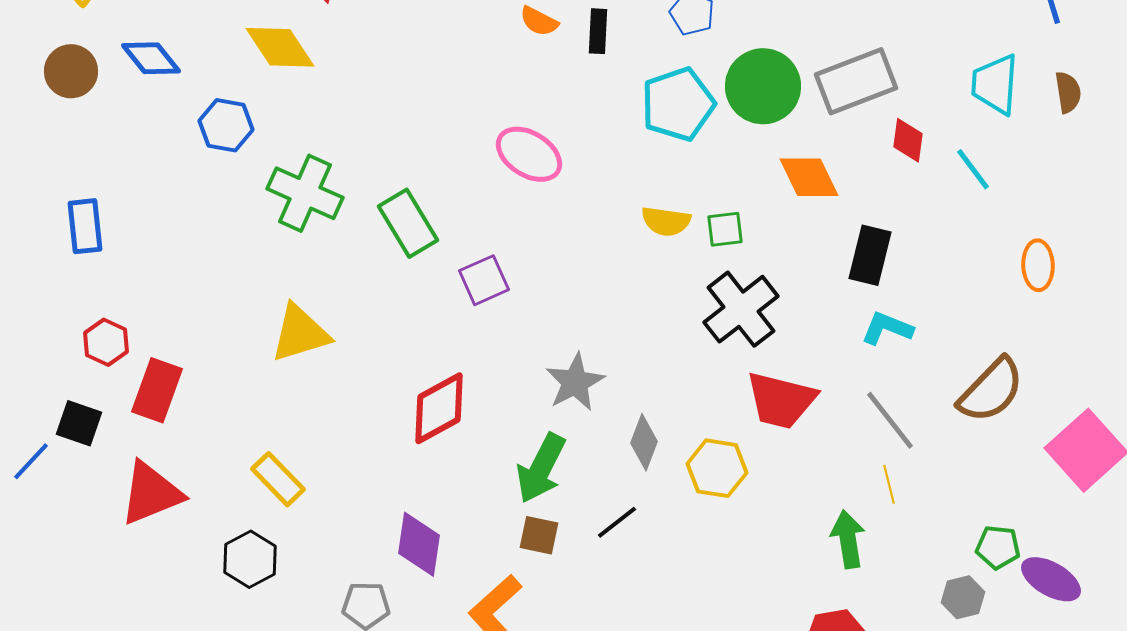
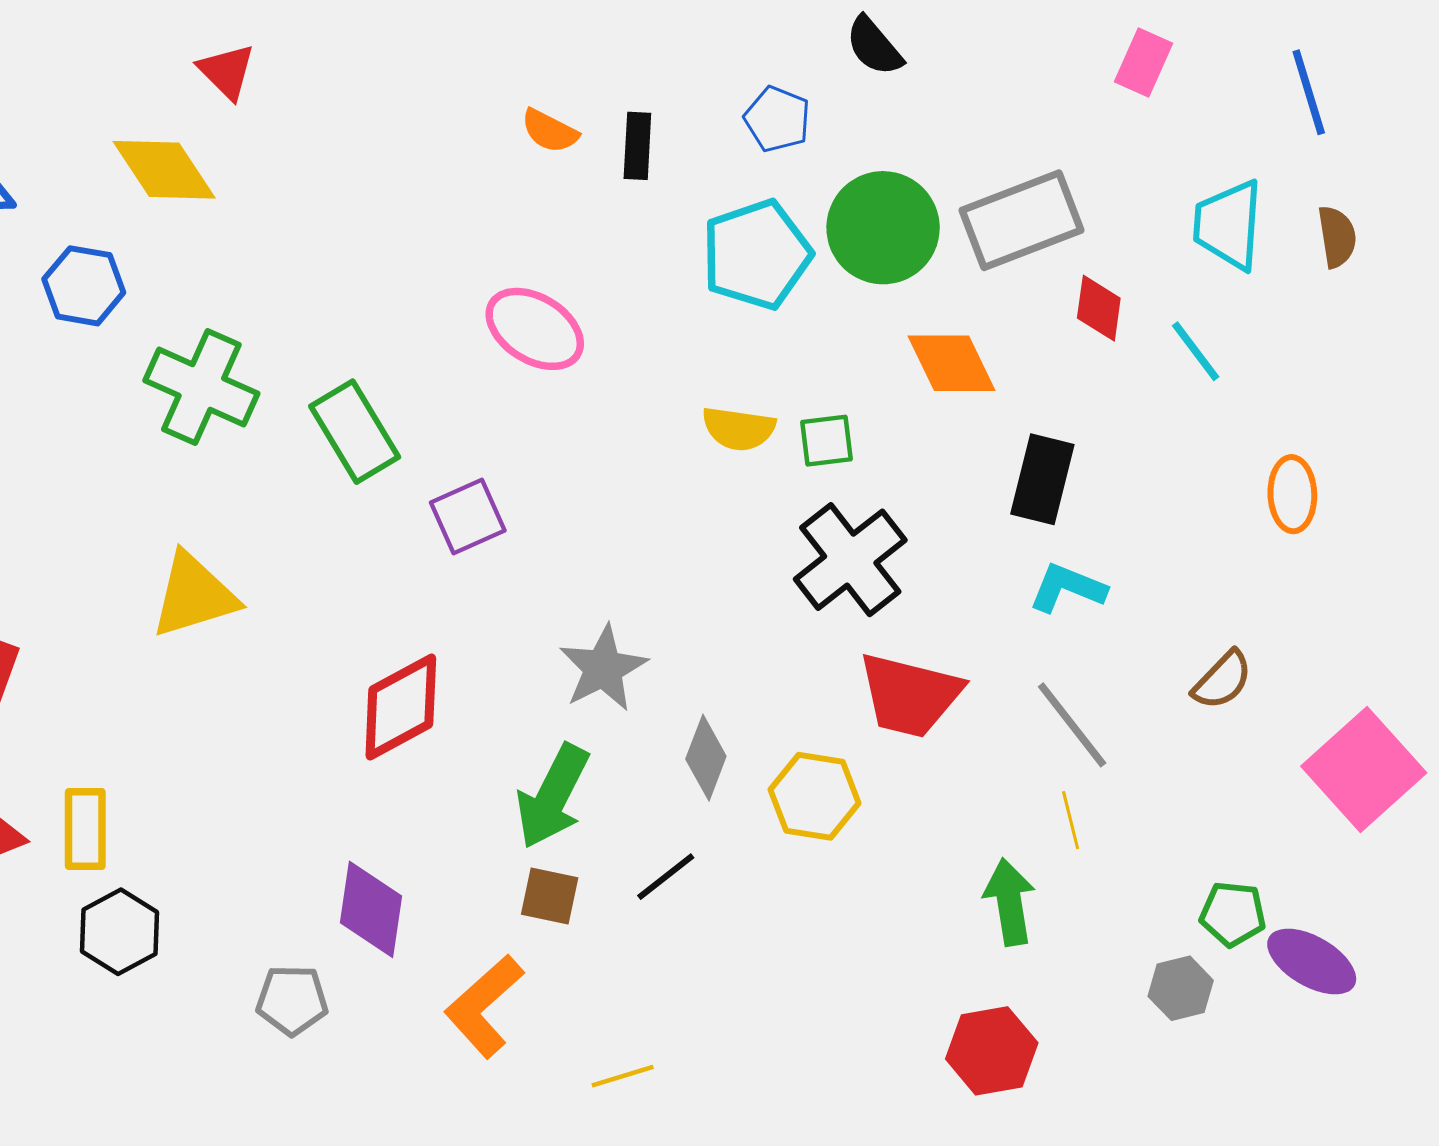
brown semicircle: (991, 390) -> (1222, 680), size x0.6
yellow rectangle: (278, 479) -> (85, 829), moved, turned 44

